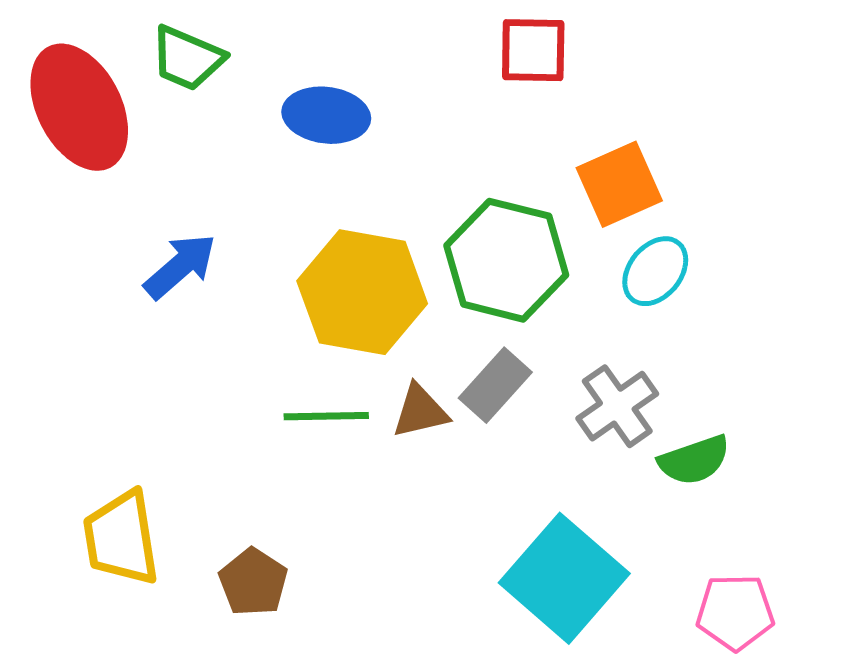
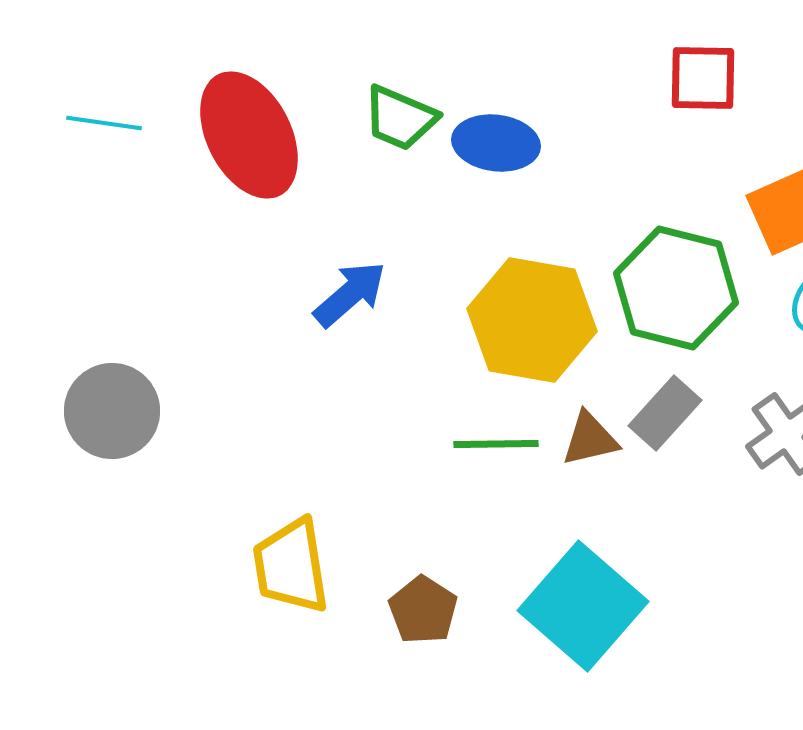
green trapezoid: (187, 58) -> (400, 118), moved
cyan square: (564, 578) -> (583, 606), moved

